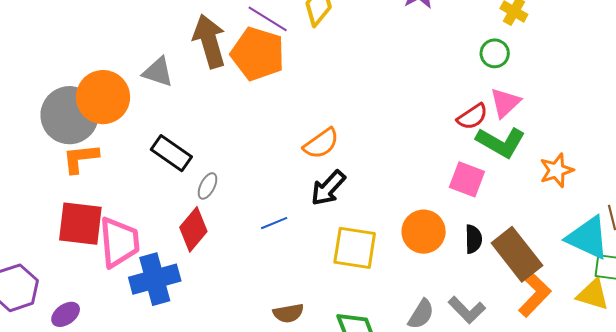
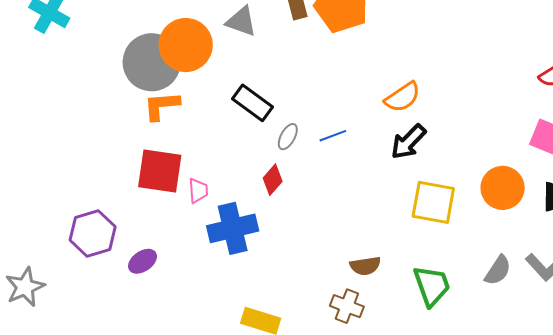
blue line: (274, 223) -> (333, 136), moved
red diamond: (193, 229) -> (273, 180), size x0.7
pink trapezoid: (119, 242) -> (198, 191), size x0.5

